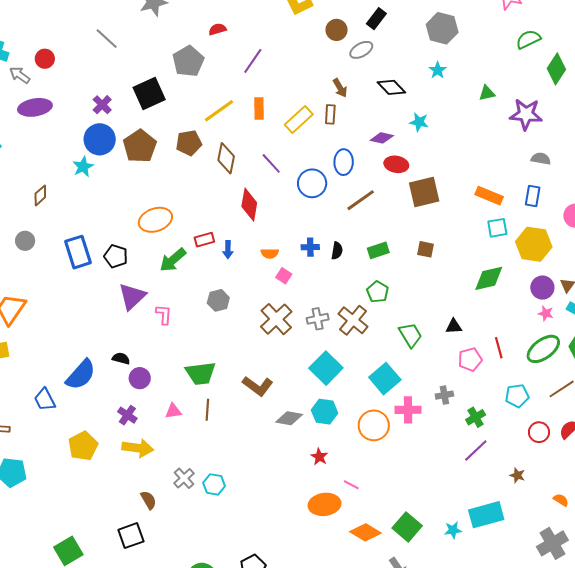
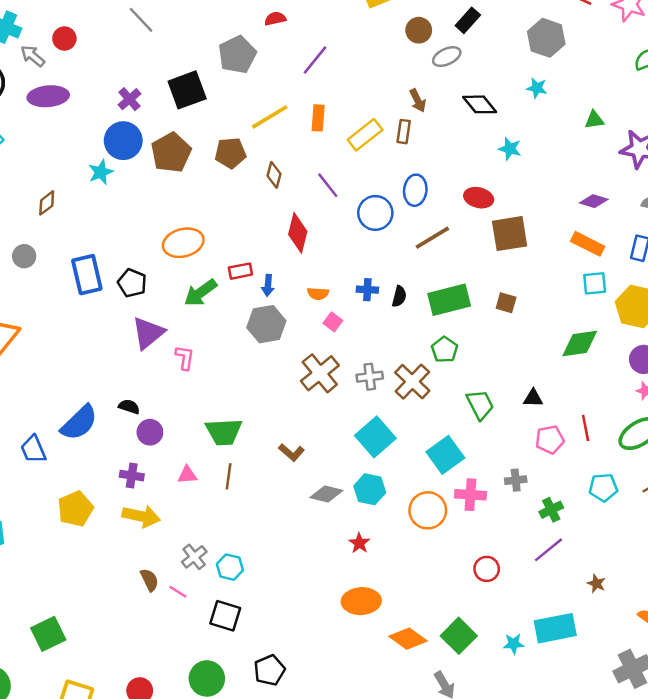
cyan star: (438, 70) -> (537, 88), turned -30
purple diamond: (382, 138) -> (594, 201), moved
brown diamond: (226, 158) -> (274, 175), size x0.7
green rectangle: (378, 250) -> (449, 300), size x1.6
gray hexagon: (218, 300) -> (266, 324), moved, size x1.4
brown L-shape: (258, 386) -> (291, 452), size x0.7
purple cross: (127, 415) -> (132, 476), turned -30
red circle: (539, 432) -> (487, 569), moved
pink line: (351, 485) -> (178, 592), moved
black square: (131, 536) -> (225, 616), moved, turned 32

